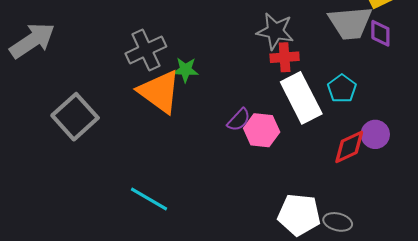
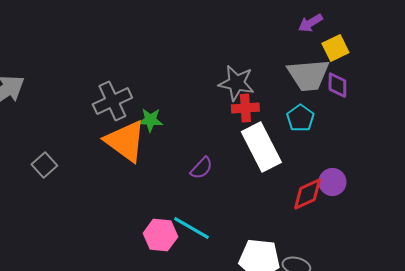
cyan pentagon: (342, 89) -> (300, 118), moved
gray square: (75, 117) -> (44, 165), size x0.6
pink hexagon: (262, 130) -> (160, 235), moved
cyan line: (149, 199) -> (191, 228), moved

